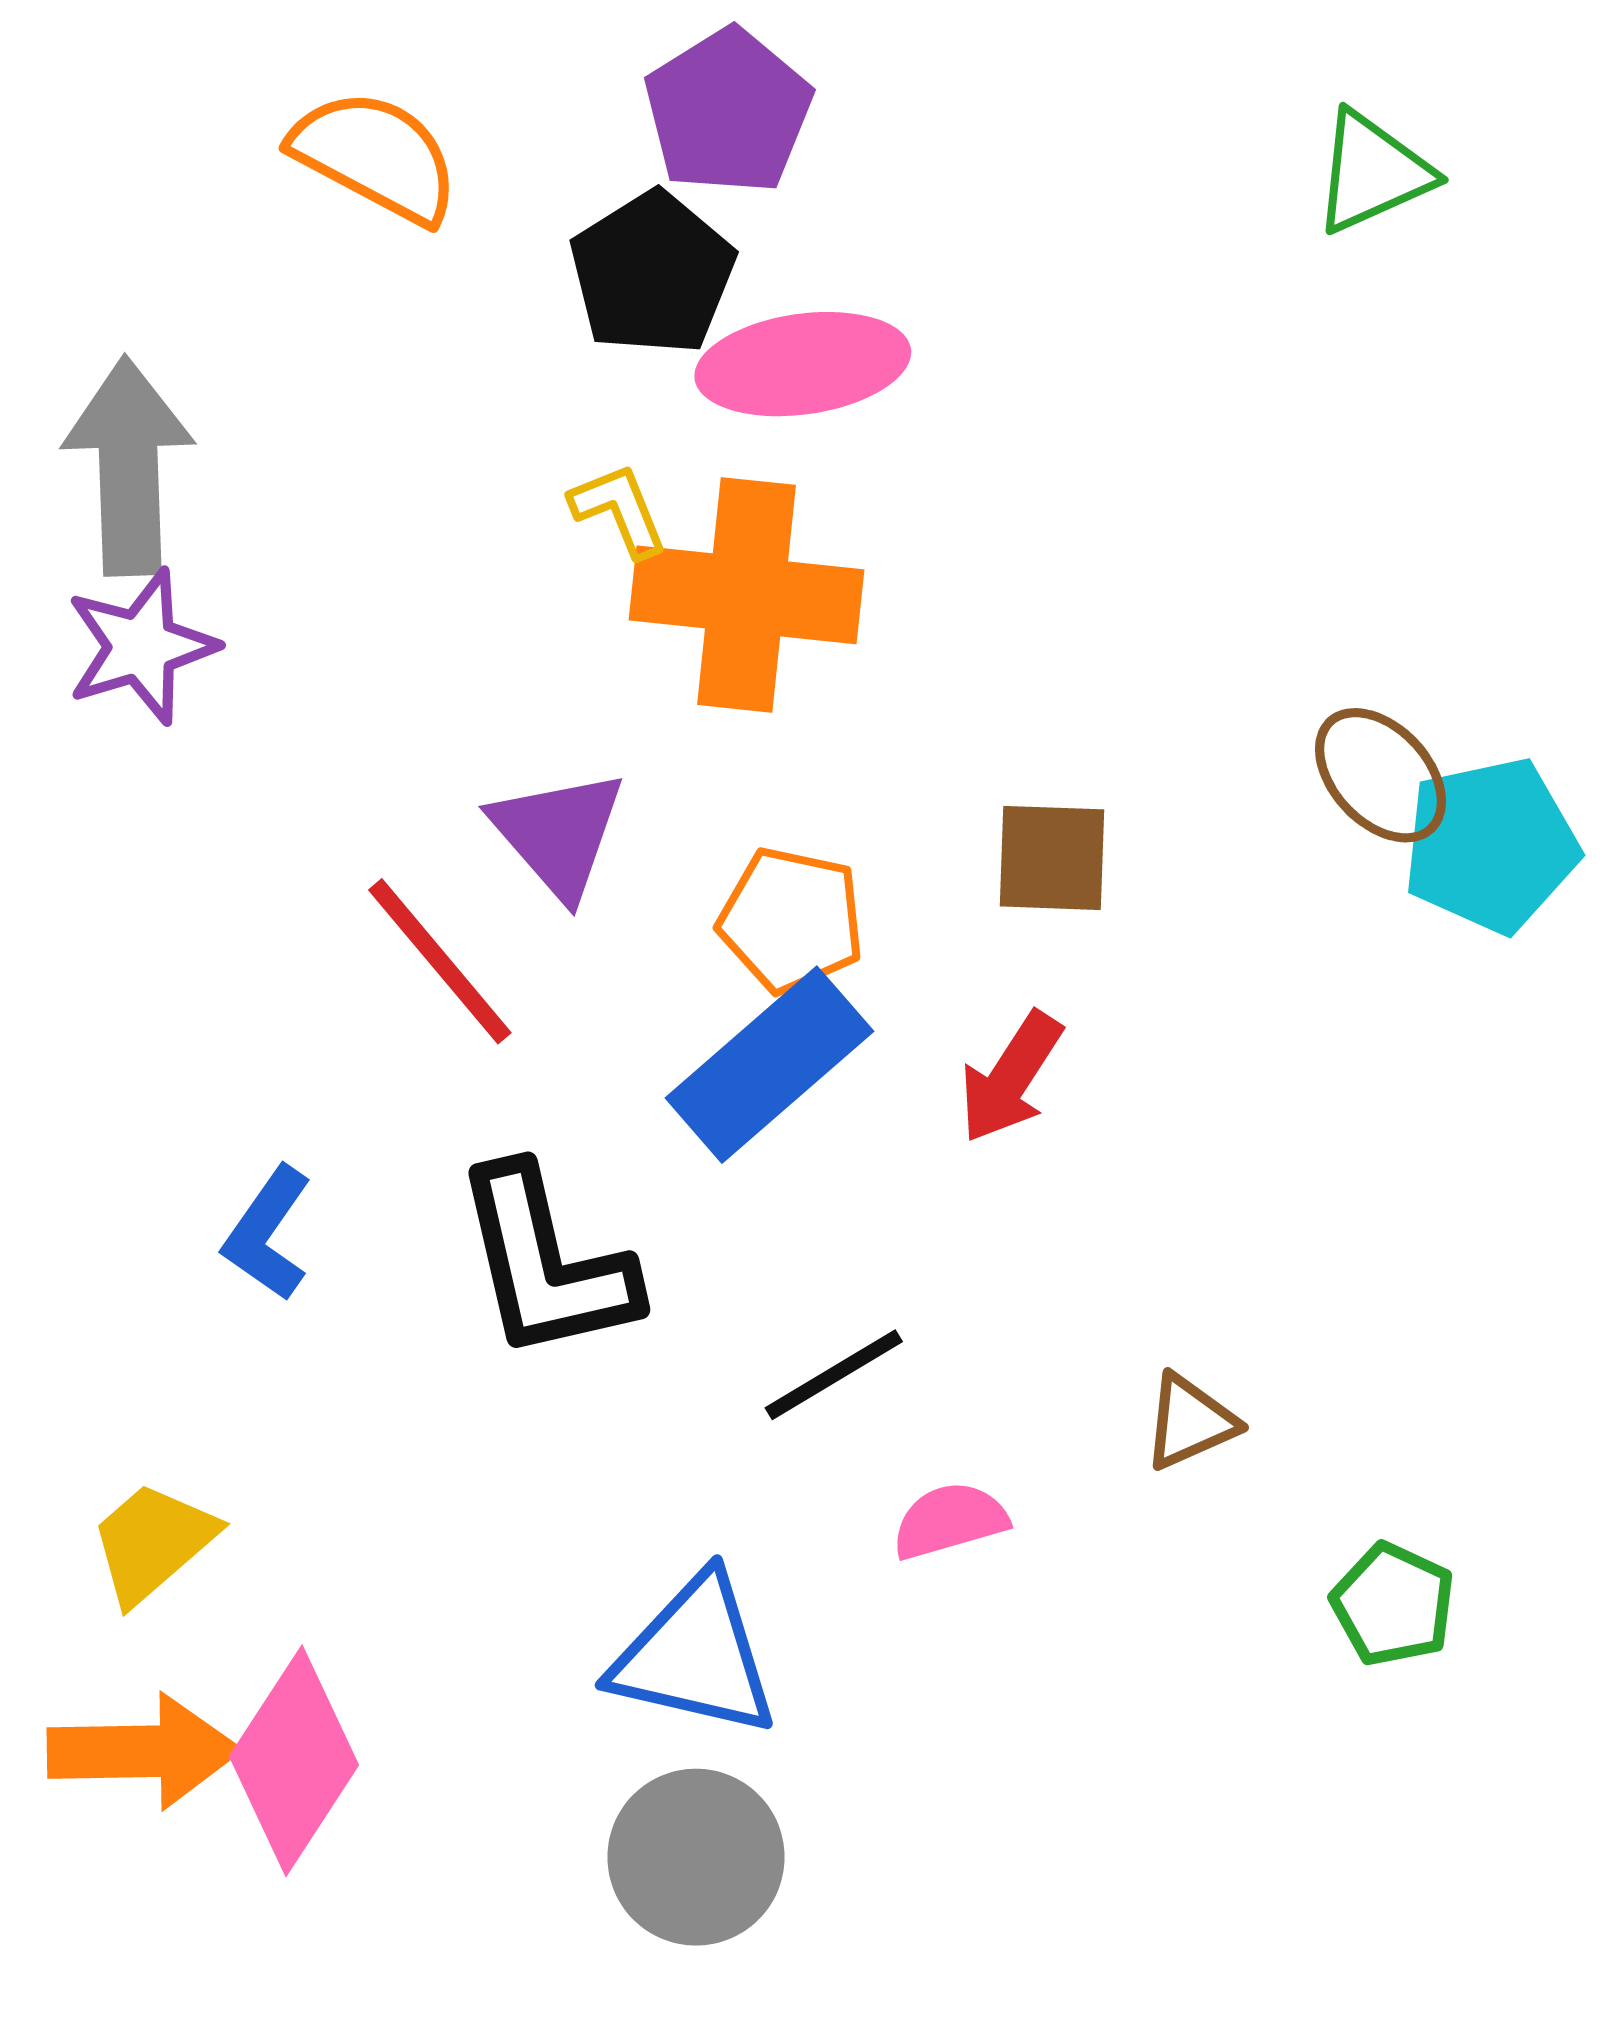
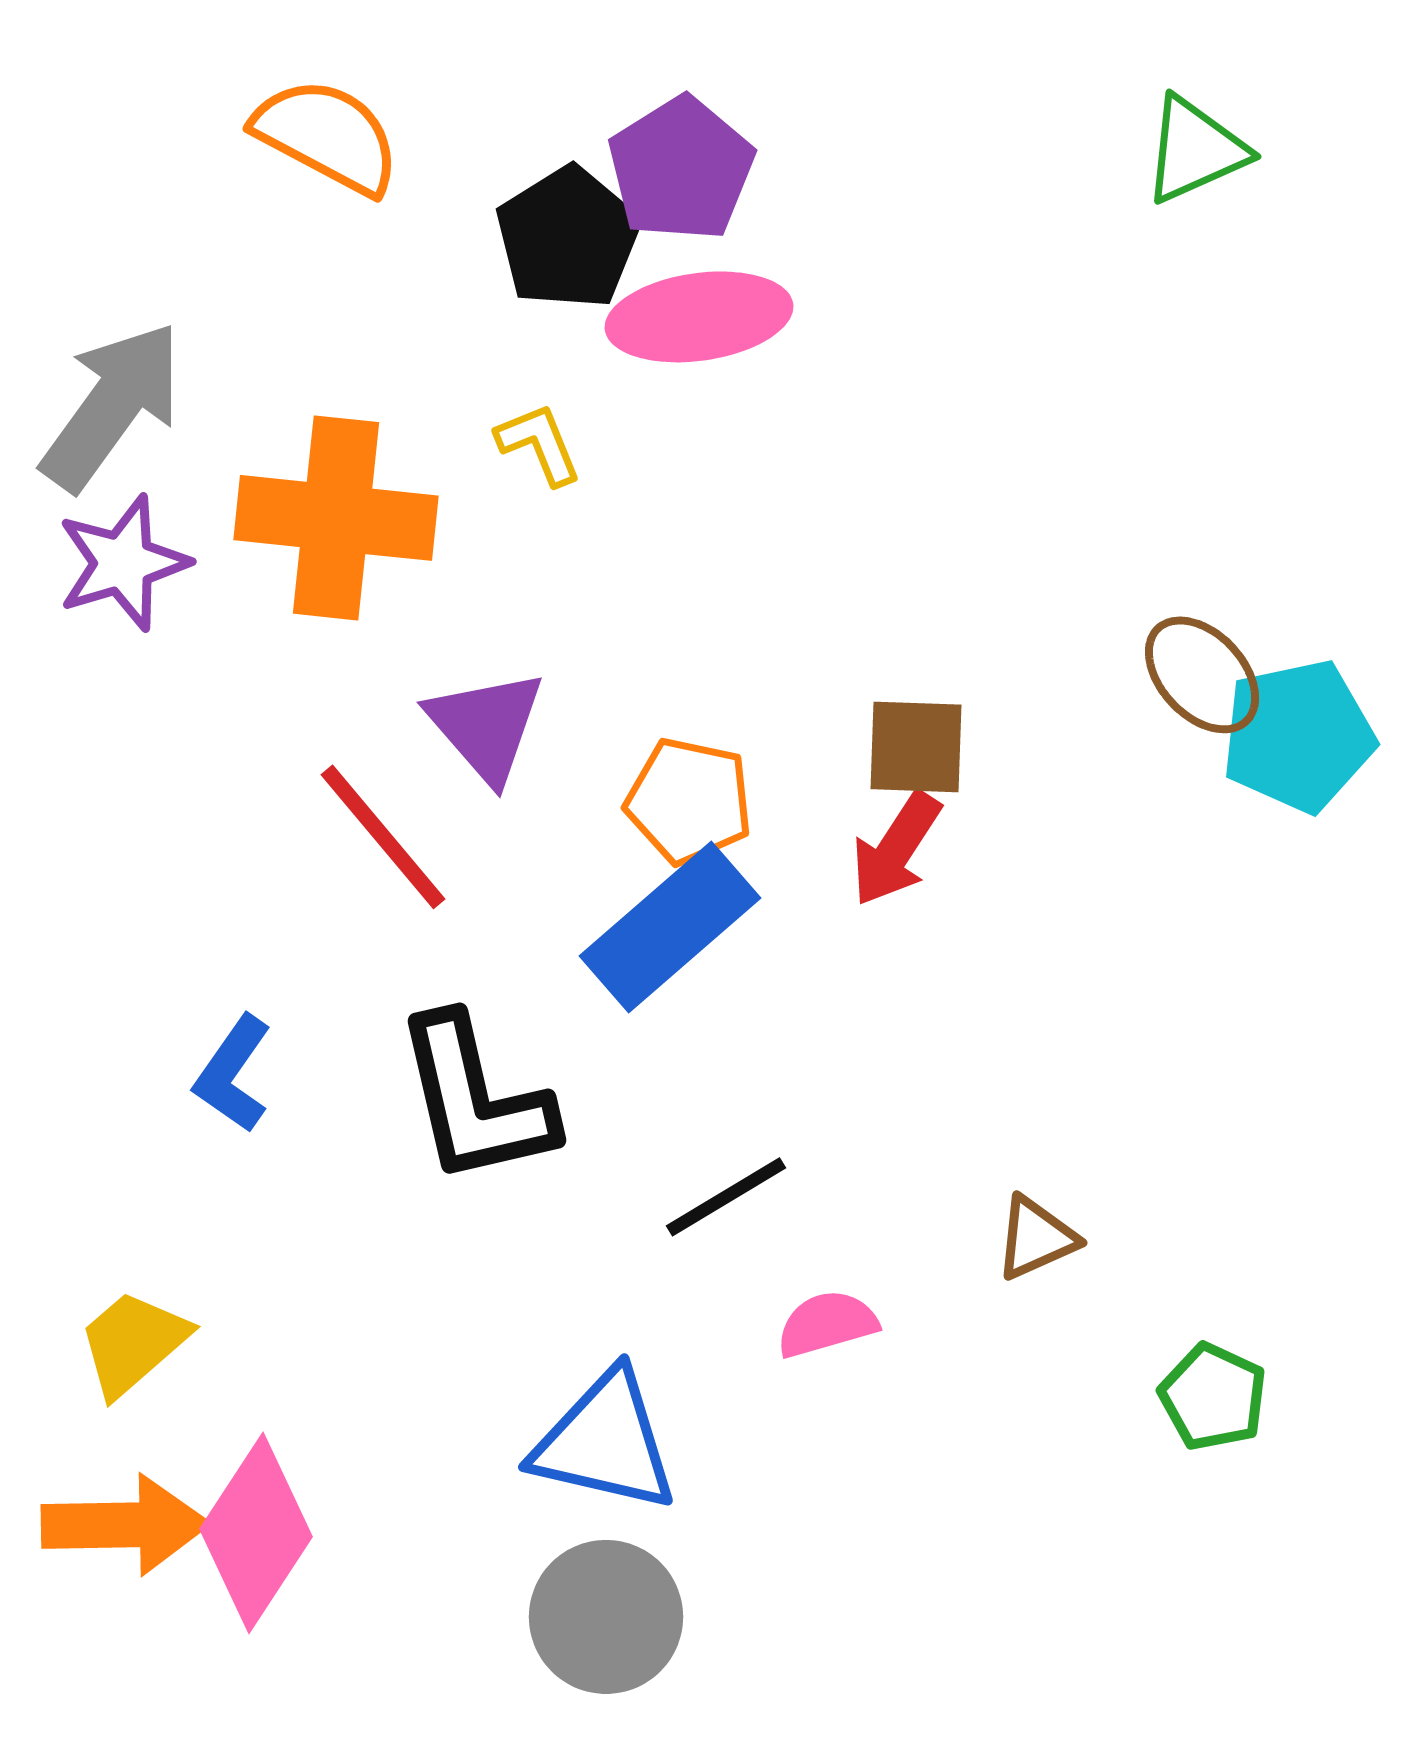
purple pentagon: (728, 111) -> (681, 169), moved
gray arrow: (129, 466) -> (112, 406), turned 38
orange cross: (747, 595) -> (336, 518), moved
red arrow: (1011, 1077) -> (896, 849), moved

